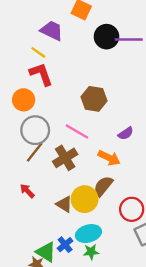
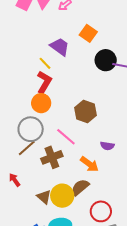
red L-shape: (41, 74) -> (44, 82), turned 40
orange circle: (24, 100) -> (41, 103), moved
purple semicircle: (126, 133) -> (107, 146), turned 32

